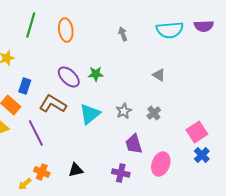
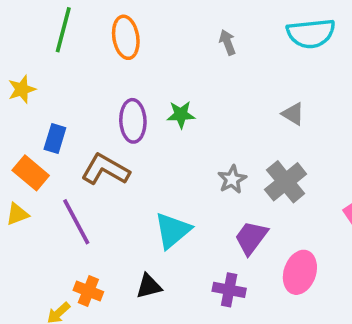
purple ellipse: (69, 77) -> (133, 121), turned 45
gray cross: (154, 113) -> (286, 182), size x1.6
cyan triangle: (90, 114) -> (173, 230), moved
purple trapezoid: (134, 144) -> (251, 238), turned 55

